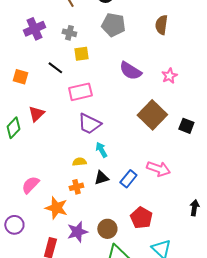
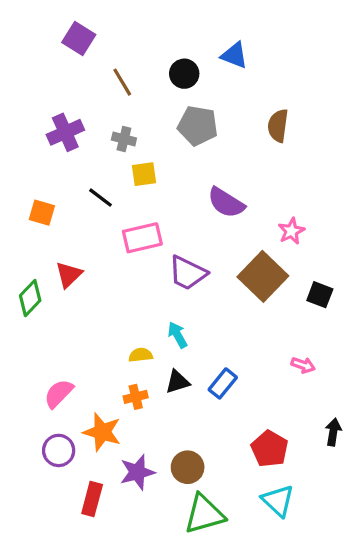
pink star: (169, 76) -> (291, 231), moved
purple trapezoid: (89, 124) -> (188, 273), moved
pink arrow: (158, 169) -> (303, 365), moved, size x0.6
red pentagon: (141, 218) -> (270, 449), moved
purple circle: (14, 225) -> (59, 450), moved

